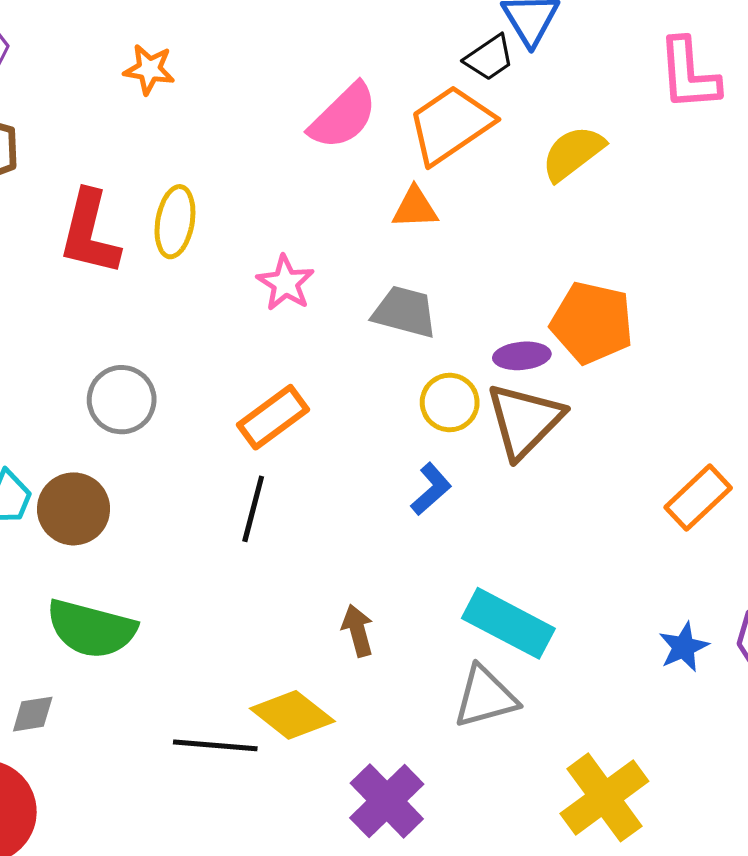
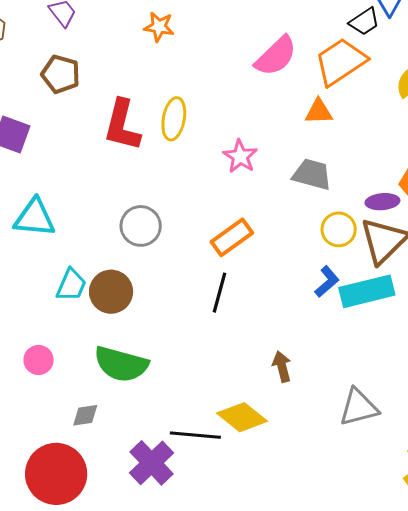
cyan rectangle: (508, 623) -> (367, 291), moved, turned -42
purple cross: (387, 801) -> (152, 463), moved

